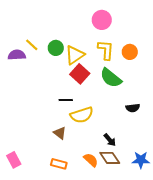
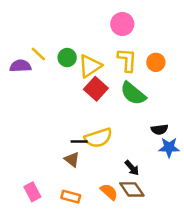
black line: (66, 100) -> (79, 141), moved
pink rectangle: (14, 160) -> (32, 192), moved
blue star: (141, 160) -> (169, 147), moved

